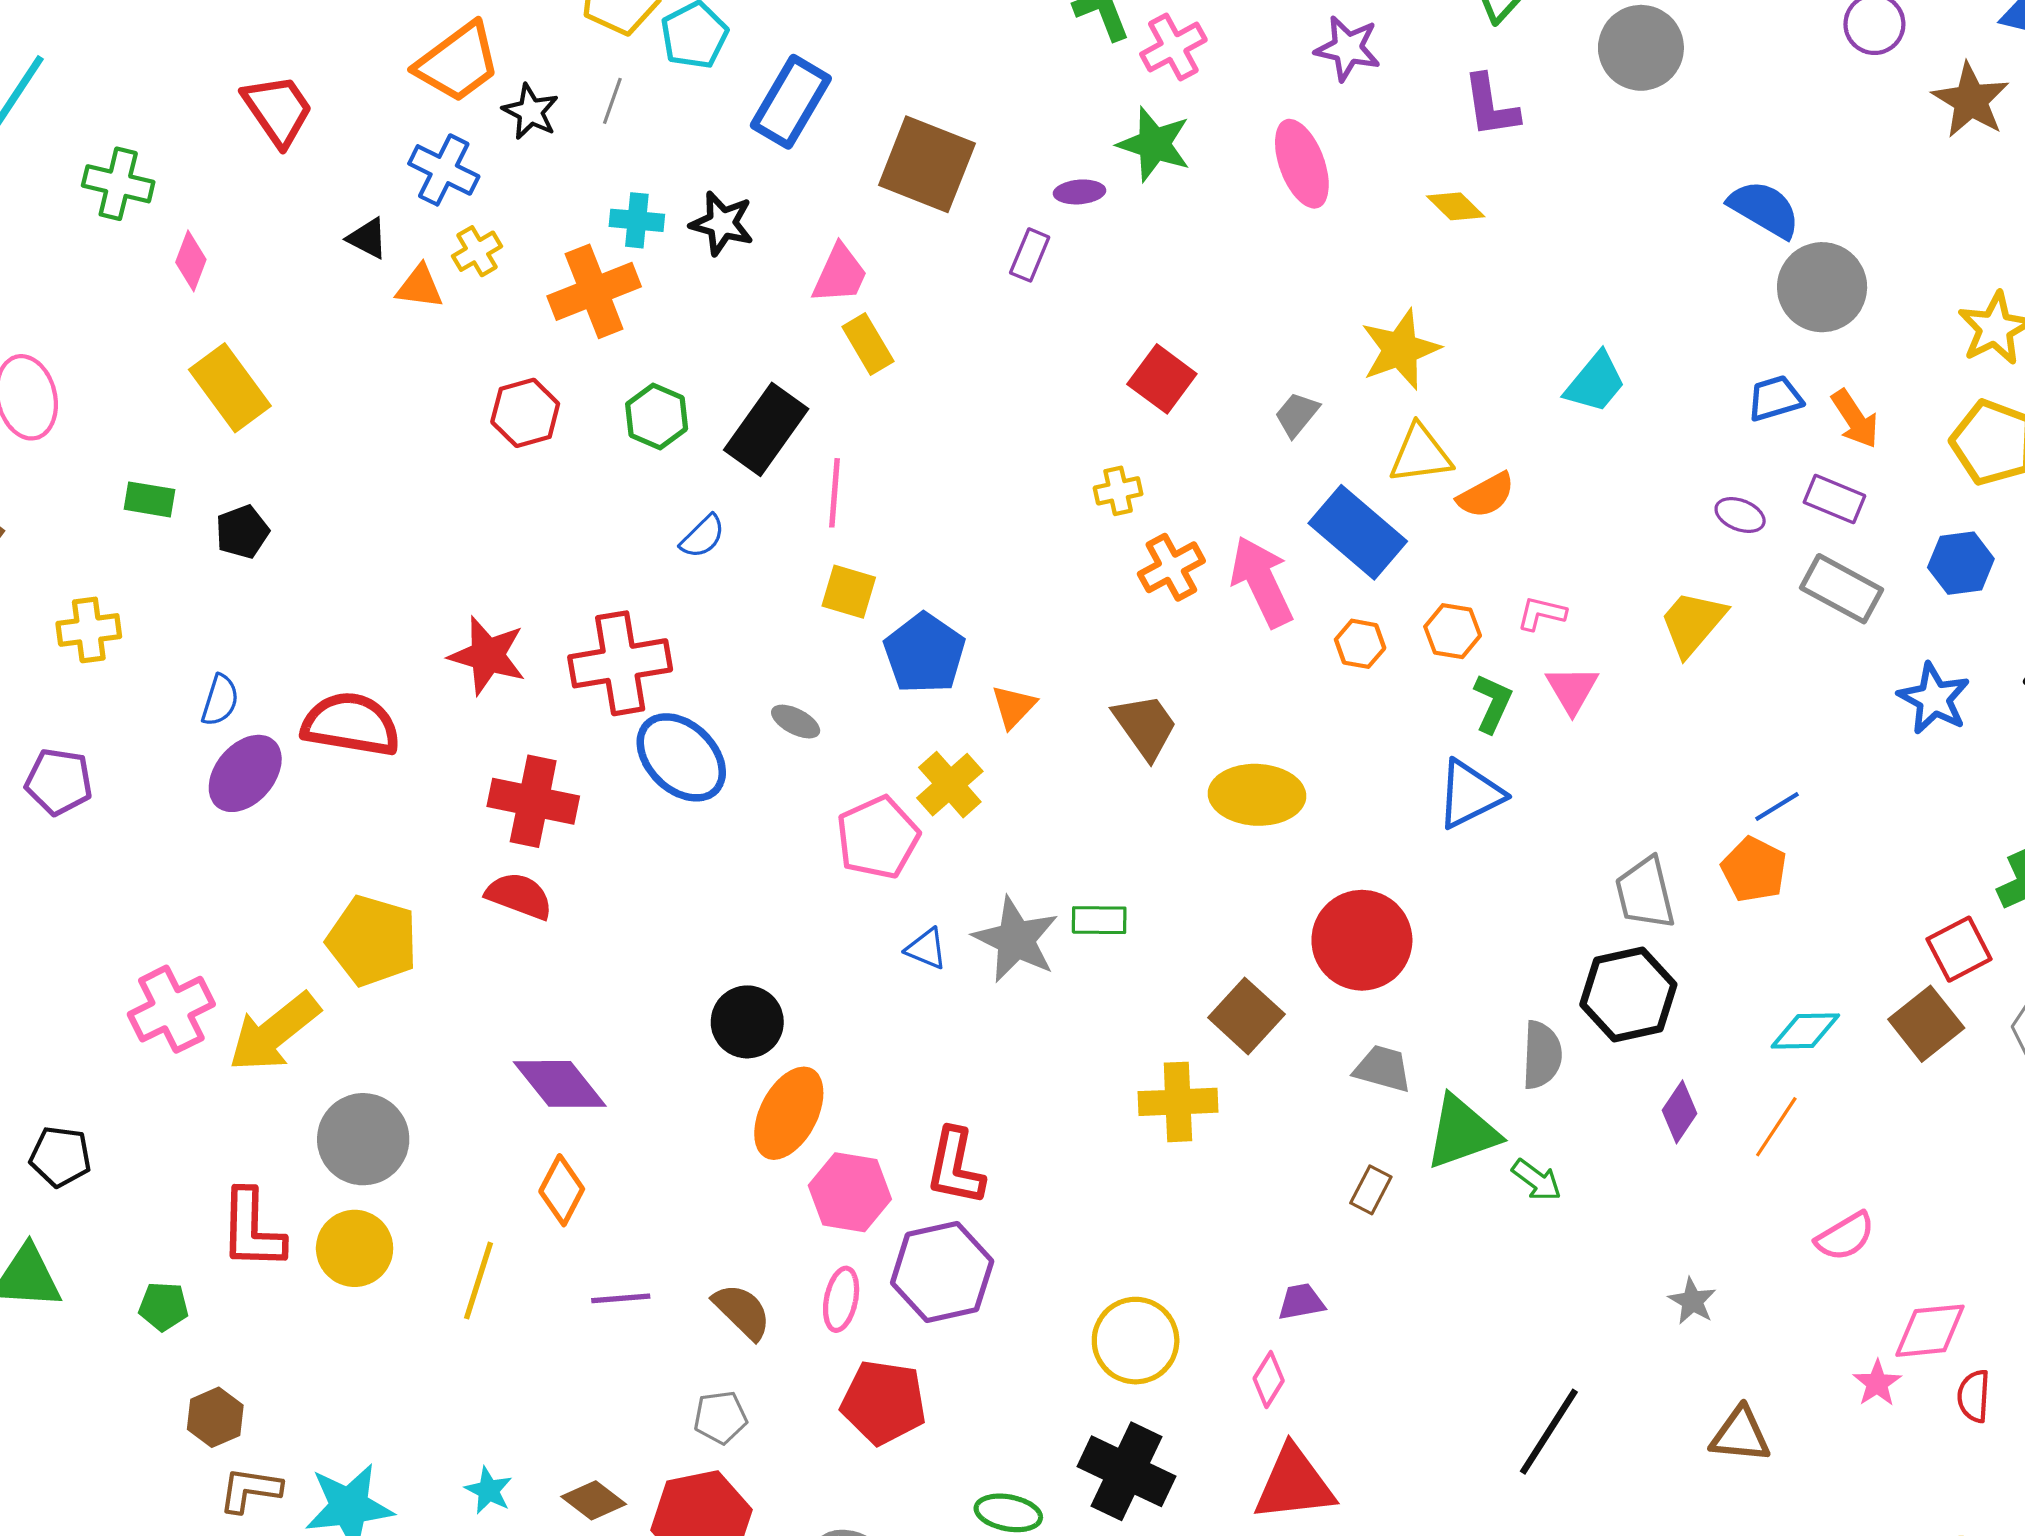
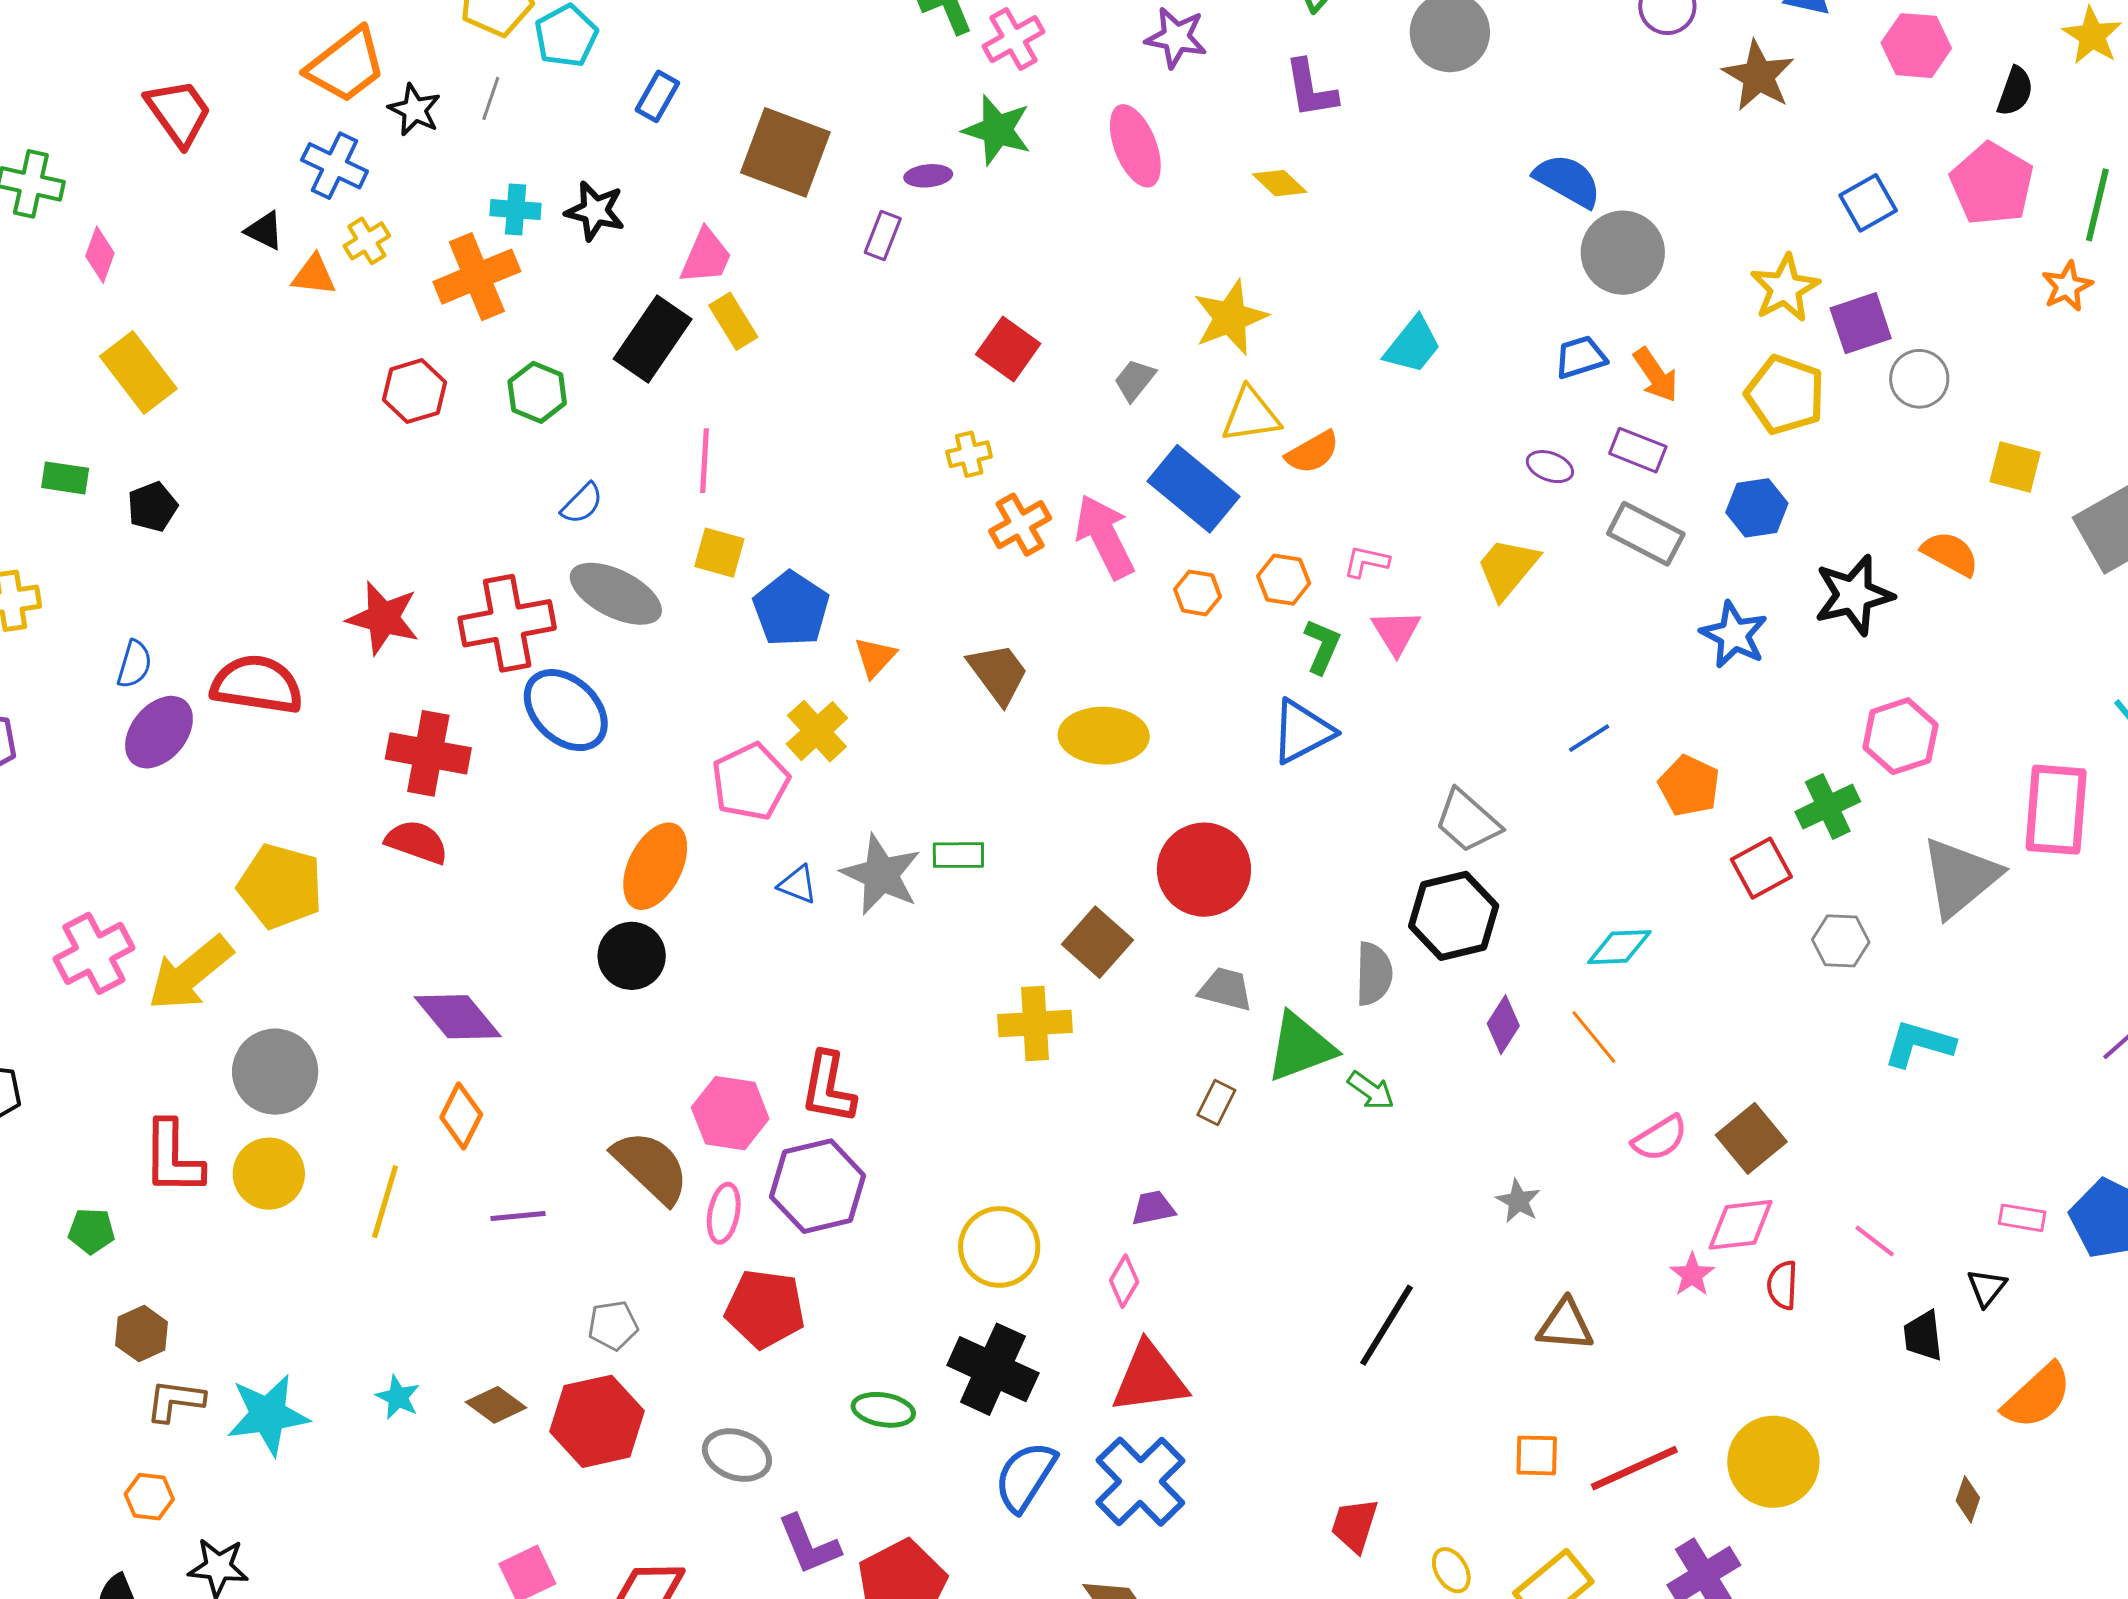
blue rectangle: (791, 102) -> (657, 96), size x0.6
black rectangle: (766, 429) -> (653, 339), moved
gray ellipse: (796, 722) -> (616, 594), moved, size x2.0
orange pentagon: (1754, 870) -> (1689, 786), moved
gray trapezoid: (1645, 893) -> (1468, 821), turned -34
brown square: (1926, 1024) -> (1751, 1138), moved
orange ellipse: (789, 1113) -> (655, 866), moved
orange line: (1776, 1127) -> (1594, 1037), turned -72
brown semicircle: (742, 1311) -> (651, 1167), moved, size x1.4

